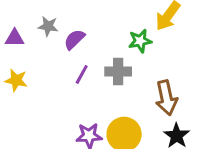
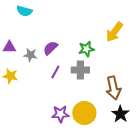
gray star: (48, 26) -> (30, 55), moved
green star: (140, 41) -> (86, 49), moved

